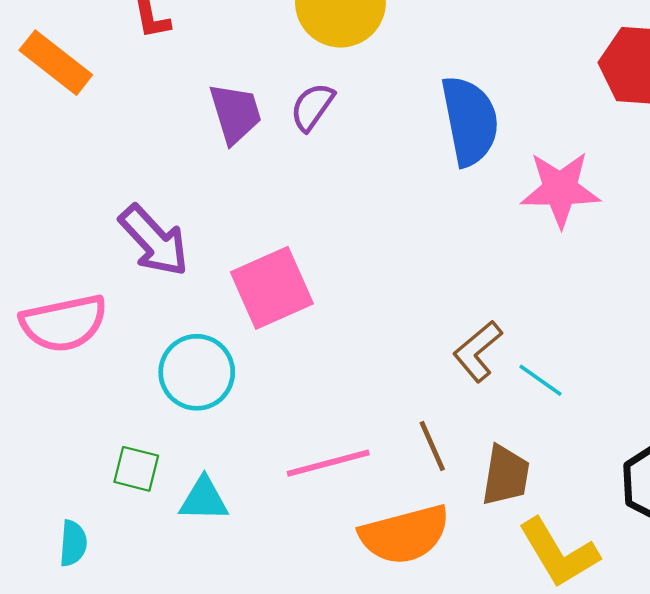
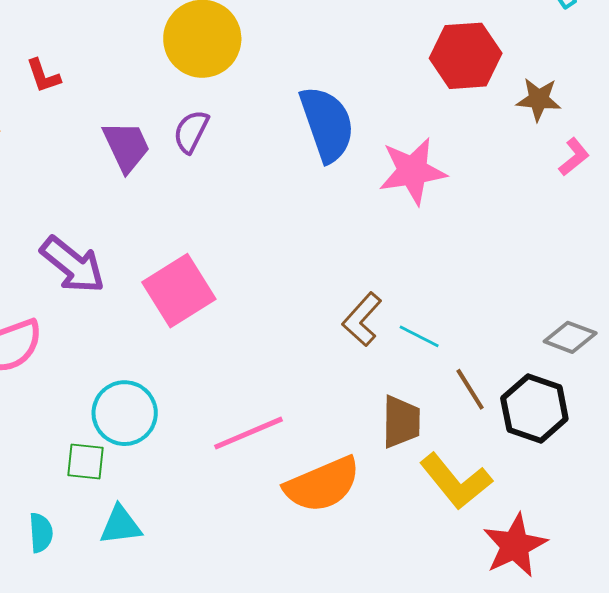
cyan circle: (197, 372) -> (125, 413), moved
brown line: (432, 446) -> (470, 389), moved
cyan triangle: (204, 499) -> (121, 525), moved

